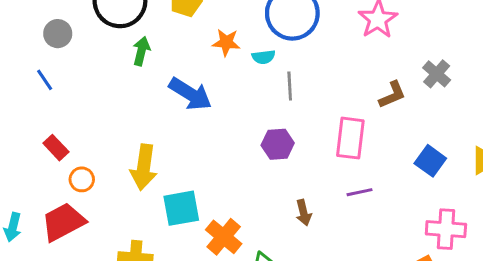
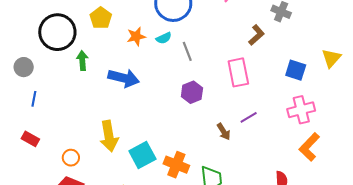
blue line: (45, 80) -> (34, 99), moved, turned 63
red rectangle: (56, 148) -> (30, 139), moved
purple line: (360, 192) -> (249, 117), moved
pink cross: (446, 229) -> (301, 110), moved

